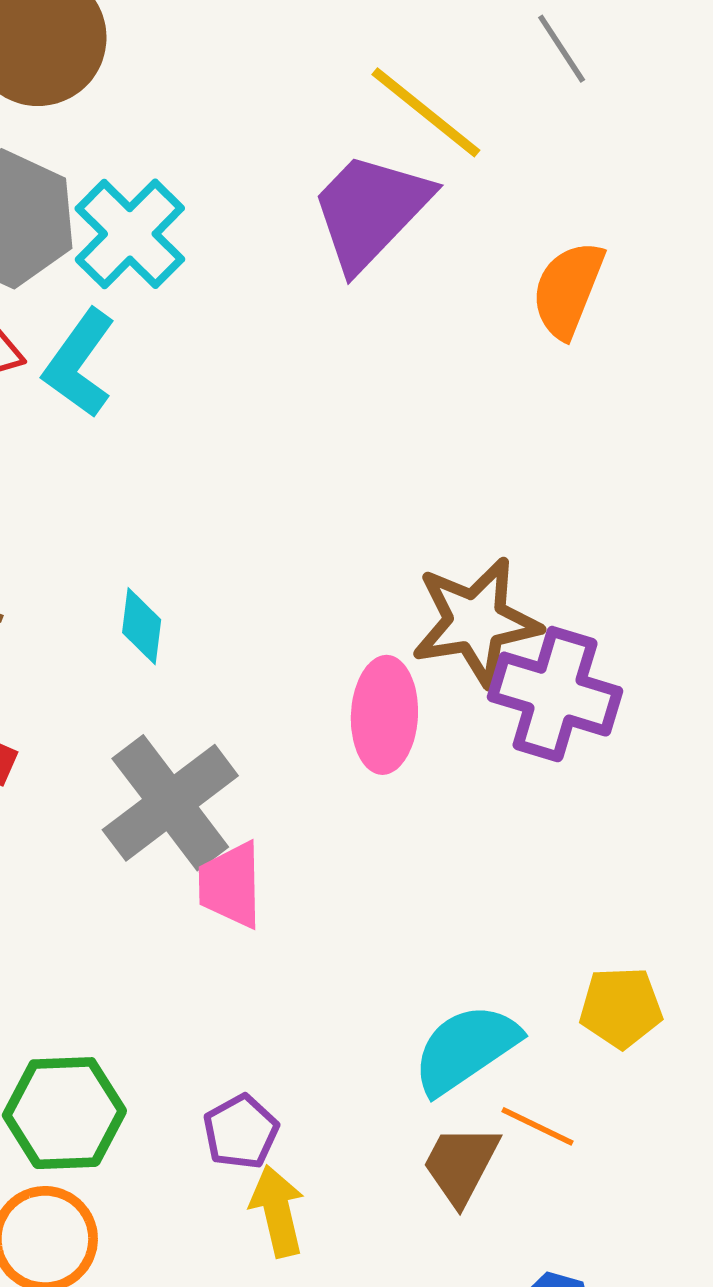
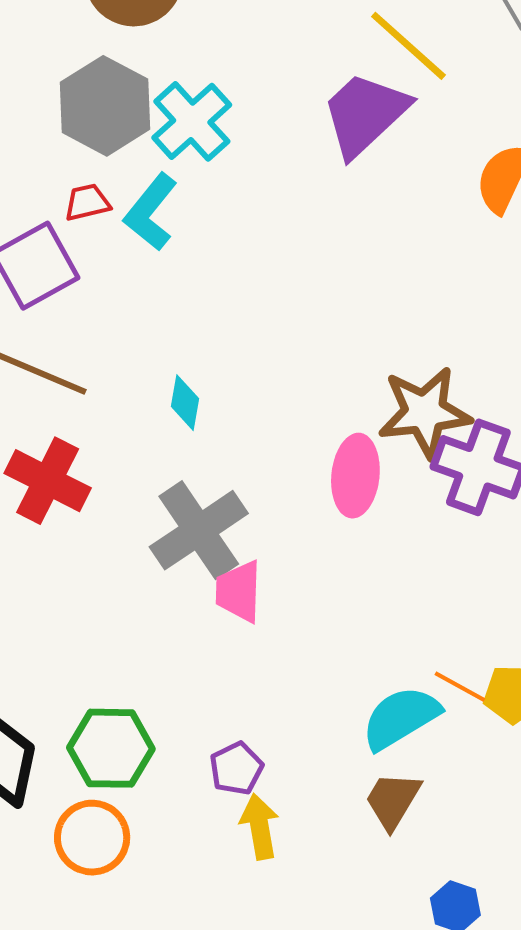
orange line: (537, 1126) -> (460, 687), moved

